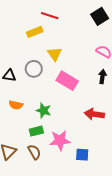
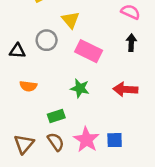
green star: (44, 110) -> (80, 88), moved
pink star: (60, 140) -> (86, 140), moved, turned -30

